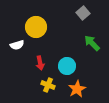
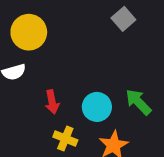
yellow circle: (36, 27) -> (29, 32), moved
green arrow: (92, 43) -> (138, 102), moved

